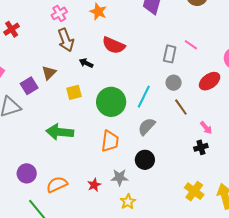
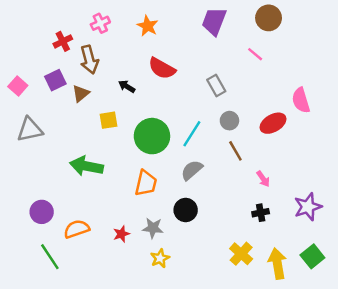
red cross: (12, 29) -> (63, 41), moved
brown arrow: (66, 40) -> (89, 60), moved
pink line: (191, 45) -> (255, 54), moved
gray rectangle: (170, 54) -> (216, 85), moved, turned -48
purple square: (29, 86) -> (55, 80), moved
black cross: (201, 147) -> (261, 213), moved

